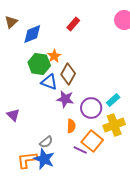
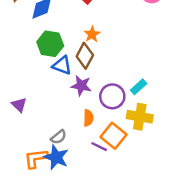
orange star: (54, 56) -> (92, 34), moved
yellow cross: (114, 125) -> (140, 117), turned 30

